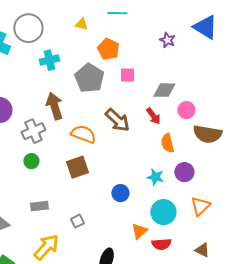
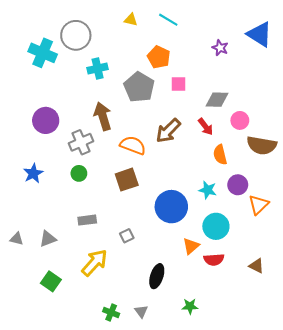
cyan line: (117, 13) -> (168, 20), turned 30
yellow triangle: (81, 24) -> (131, 20), moved
brown arrow: (117, 120) -> (168, 131), turned 92
blue circle: (120, 193) -> (171, 207), size x1.8
orange triangle: (200, 206) -> (259, 205), moved

